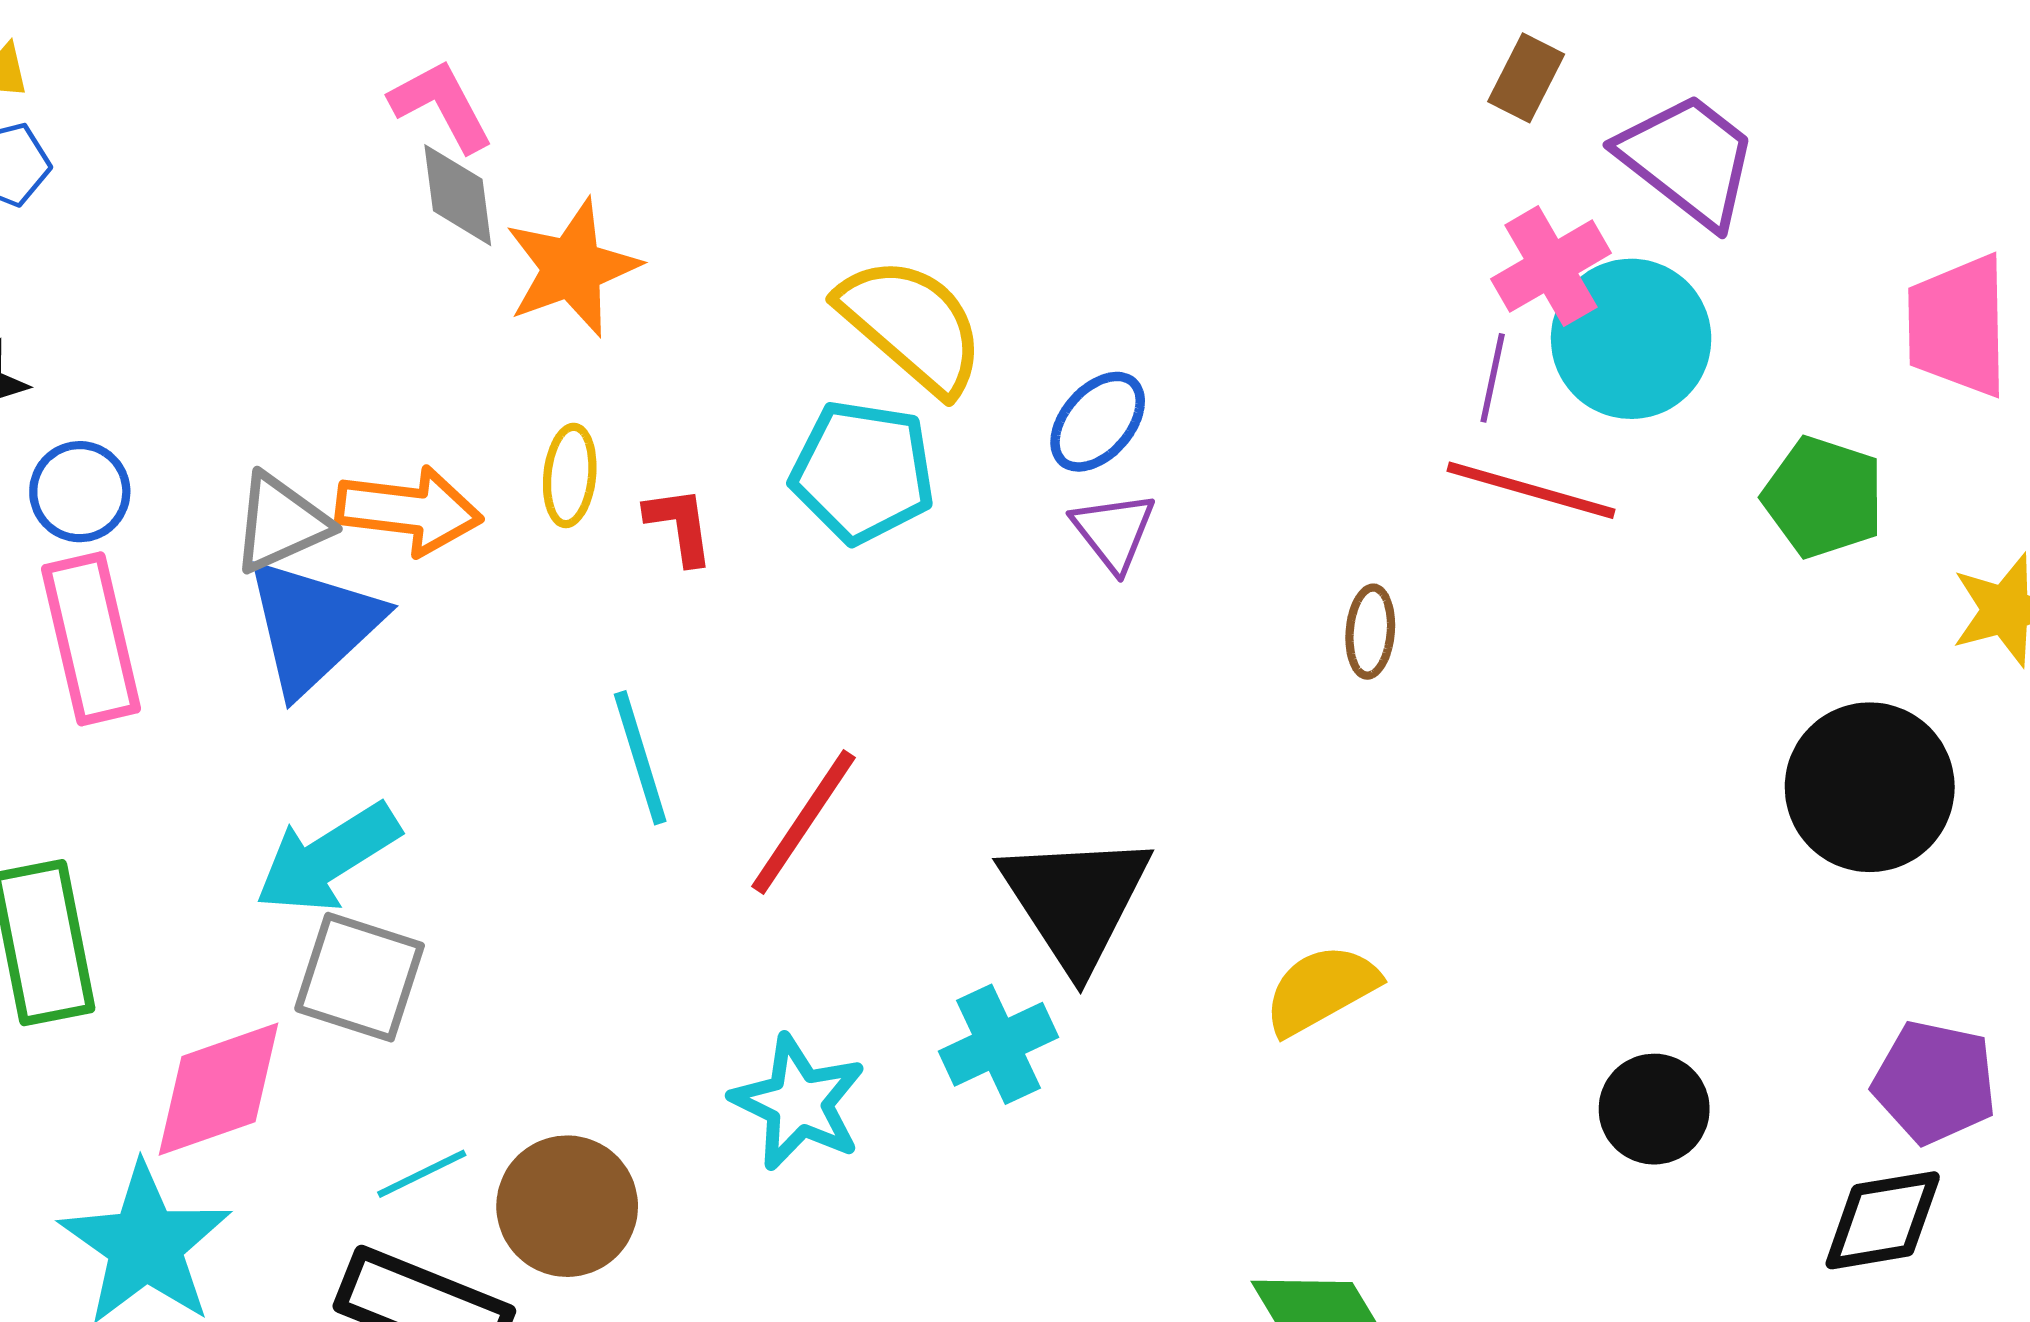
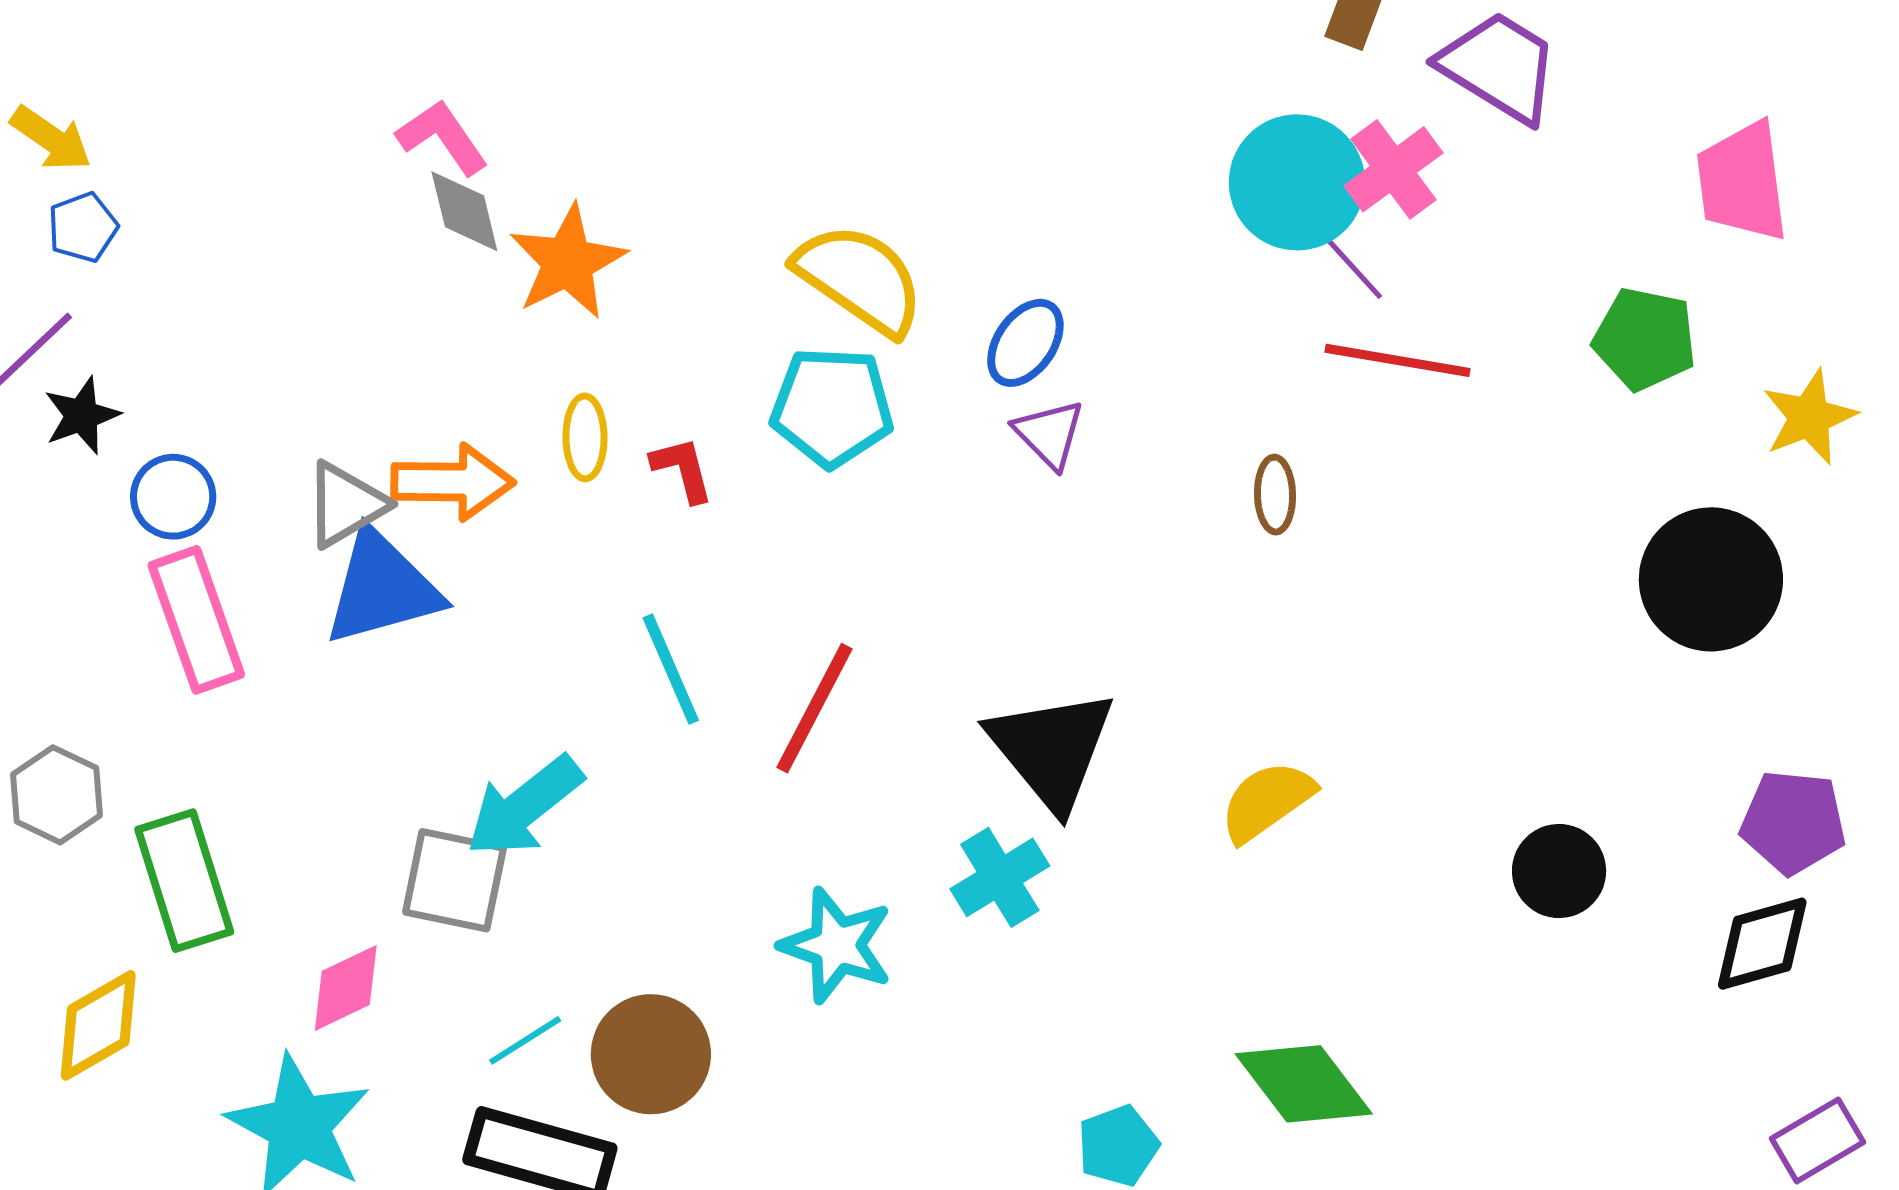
cyan circle: (1631, 339) -> (1297, 182), moved
purple line: (1493, 378) -> (1355, 269), turned -48
blue triangle: (313, 626) -> (382, 588), turned 34
cyan arrow: (328, 858) -> (524, 806), moved
pink diamond: (219, 1089) -> (346, 988), size x0.7

